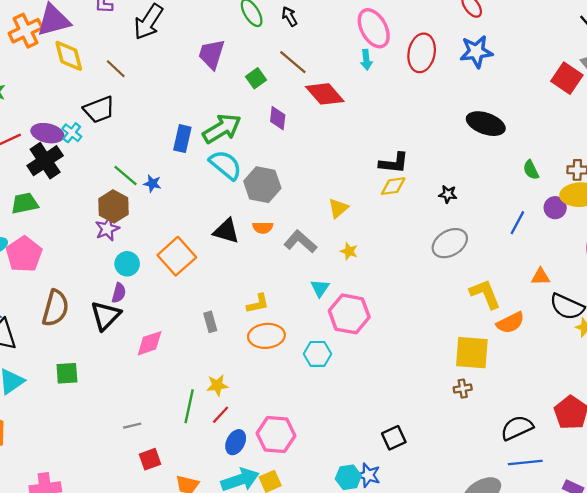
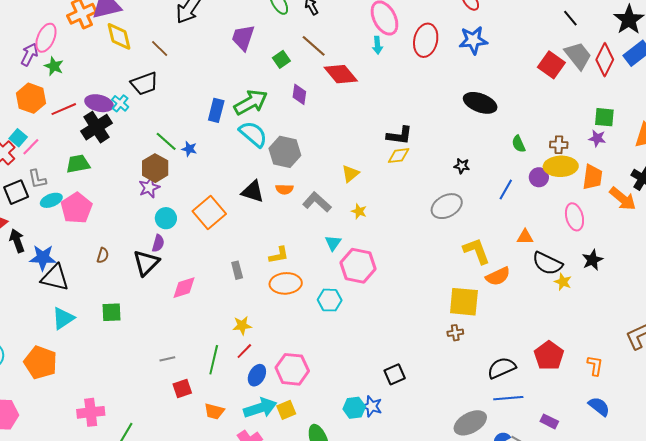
black star: (448, 194) -> (462, 166), moved
brown semicircle: (55, 308) -> (103, 255), size x0.5
green line: (189, 406) -> (214, 360), moved

